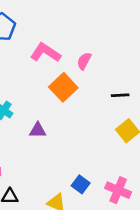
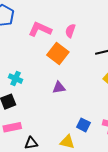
purple triangle: (38, 130) -> (59, 88), moved

